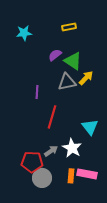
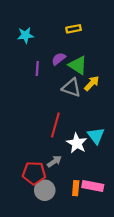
gray triangle: (67, 82) -> (71, 88), turned 30
purple line: (37, 92) -> (37, 68), moved
white star: (72, 148) -> (77, 143), moved

